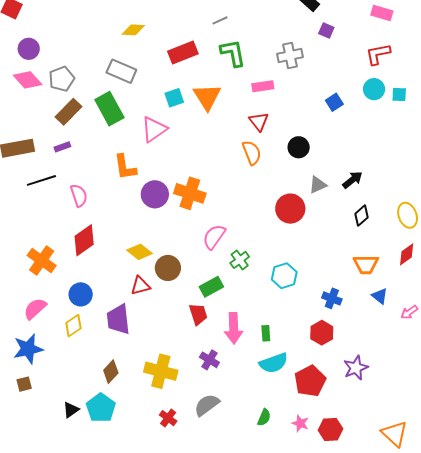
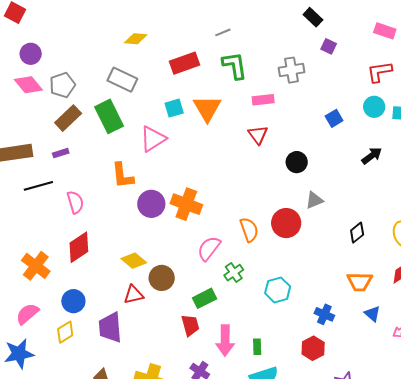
orange semicircle: (252, 153) -> (249, 230), moved
black arrow: (353, 180) -> (372, 156), moved

